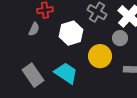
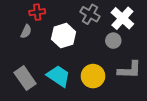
yellow circle: (100, 56) -> (93, 76), moved

